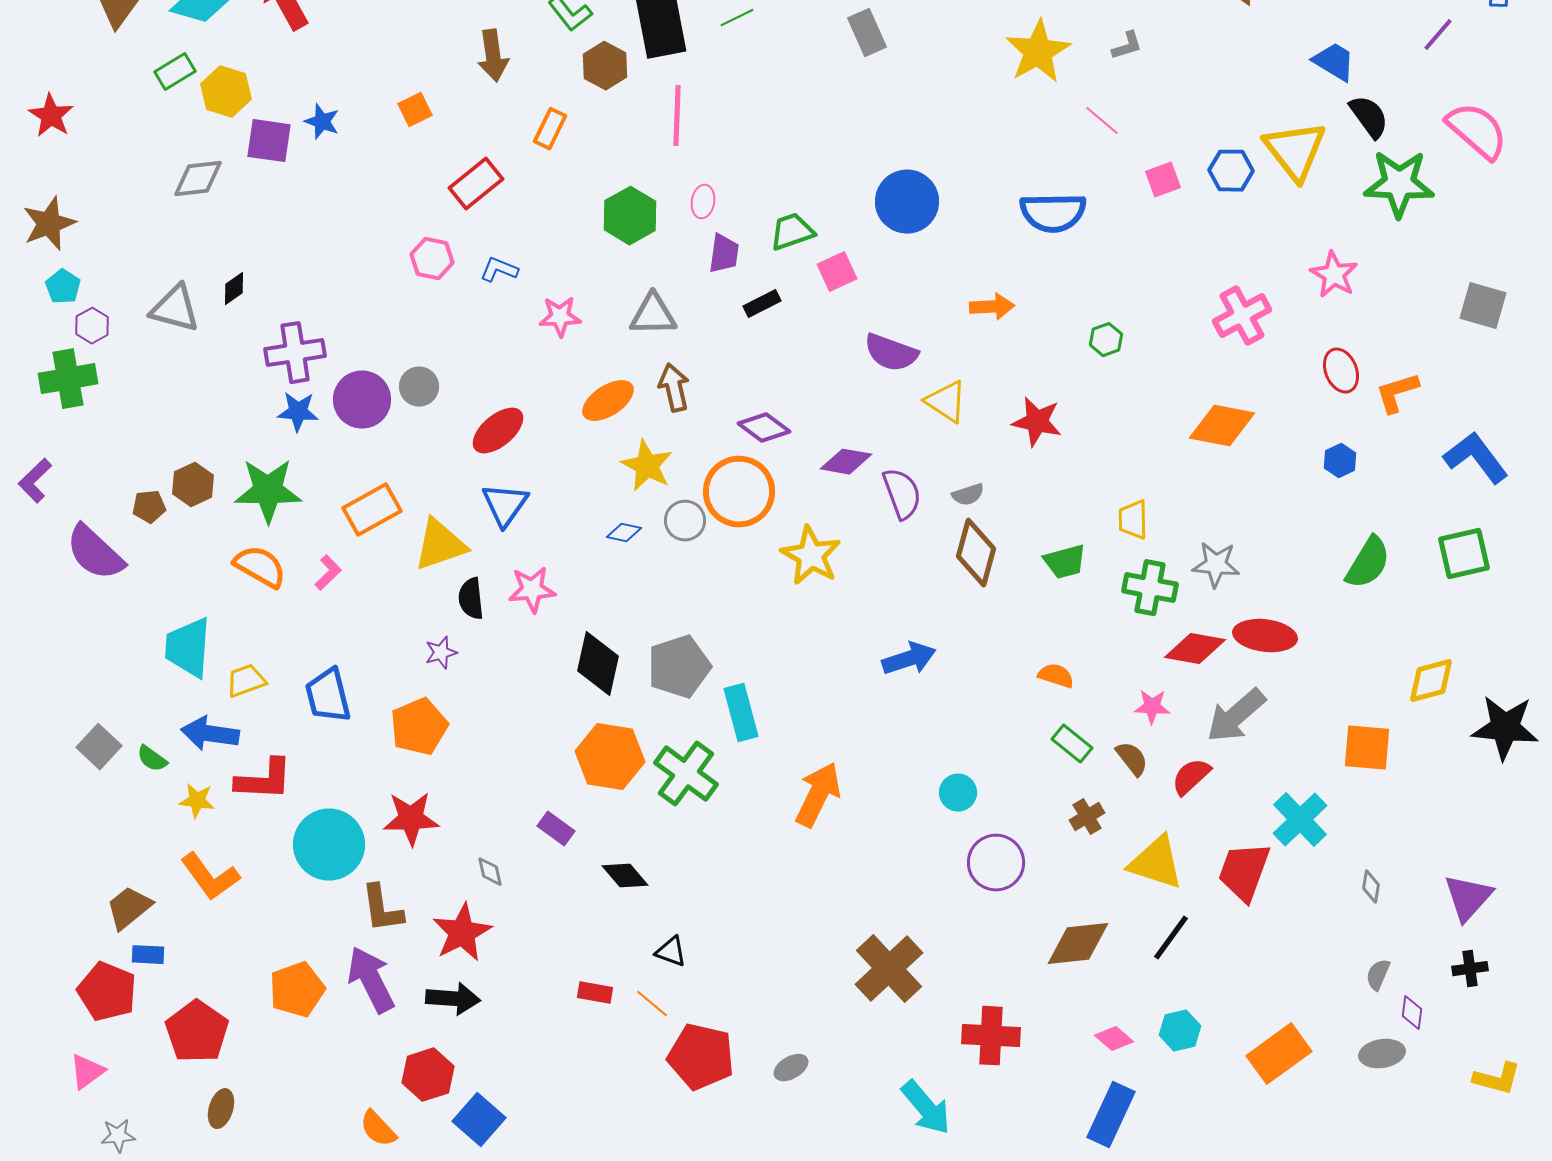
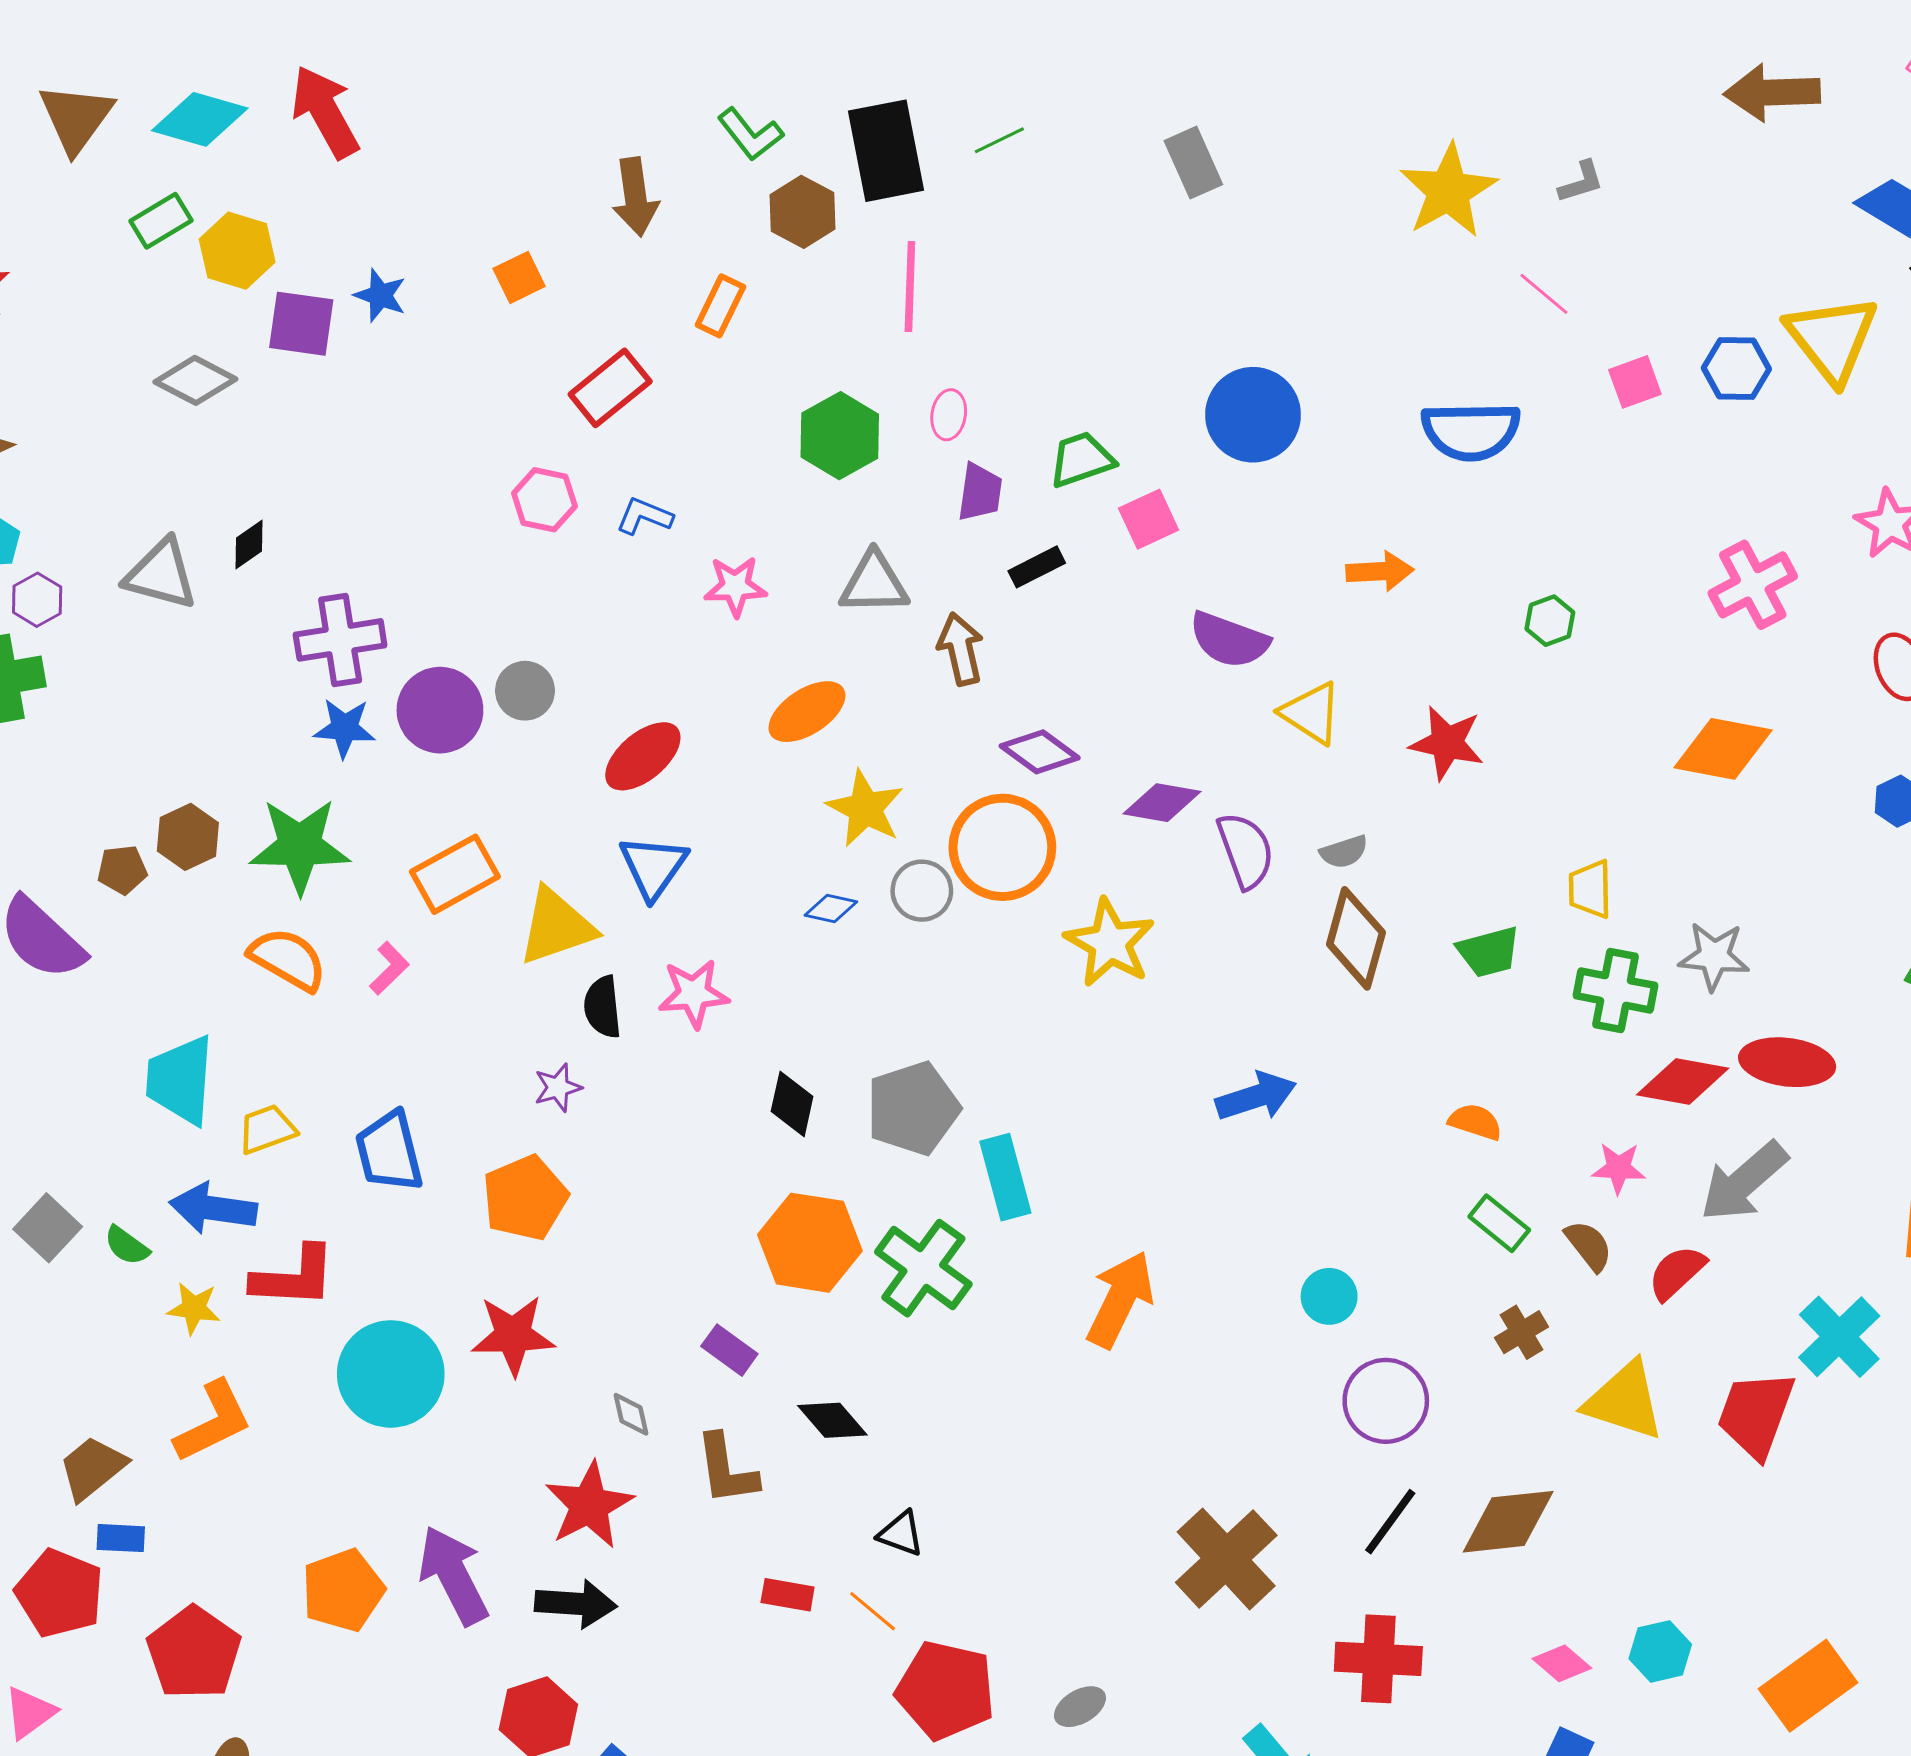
gray diamond: (198, 179) -> (195, 380), turned 34
brown arrow: (674, 388) -> (961, 649), moved
black diamond: (598, 664) -> (792, 1104), size x0.7
orange L-shape: (210, 877) -> (213, 1422), turned -80
brown L-shape: (382, 909) -> (726, 1469), moved
black line: (1171, 938) -> (1390, 1522), moved

